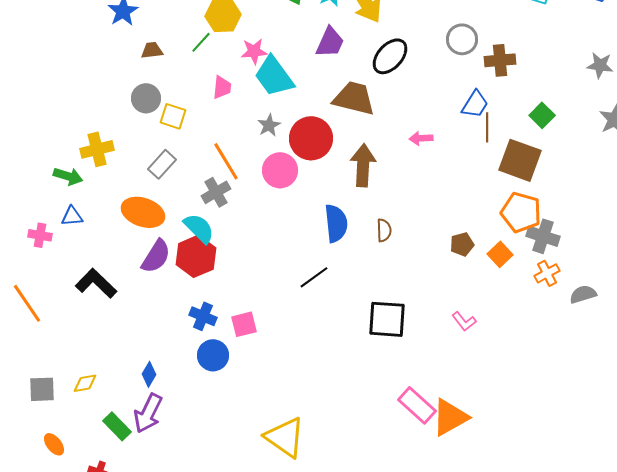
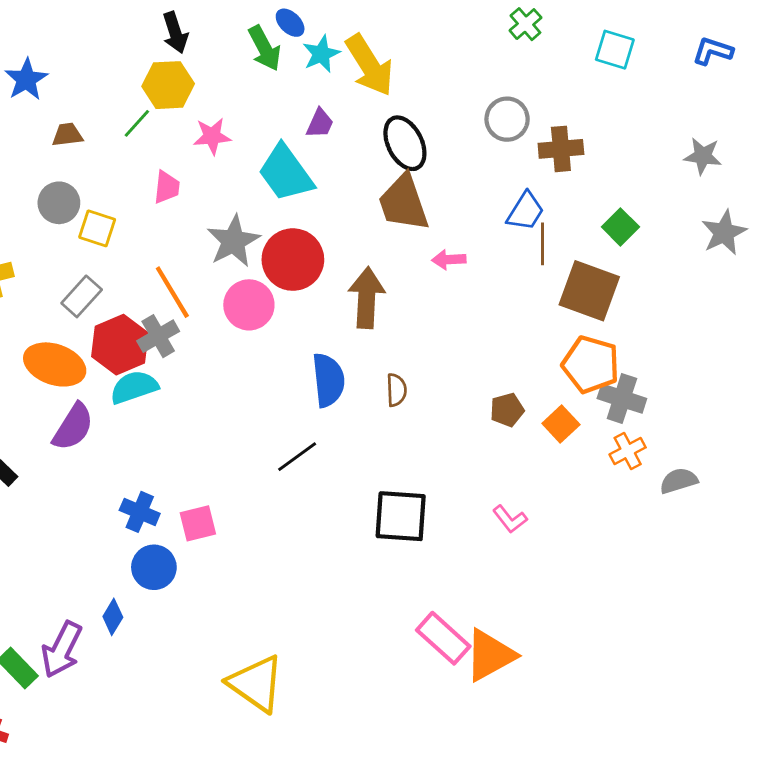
purple trapezoid: (330, 42) -> (320, 123), size x0.7
black ellipse: (390, 56) -> (405, 143), turned -69
cyan trapezoid: (274, 76) -> (286, 173), moved
brown trapezoid: (354, 98) -> (404, 203), moved, turned -123
gray star: (269, 125) -> (233, 241), size x1.6
cyan semicircle: (199, 228) -> (134, 387), turned -64
red hexagon: (196, 256) -> (120, 345), moved
blue diamond: (149, 374) -> (113, 617), moved

